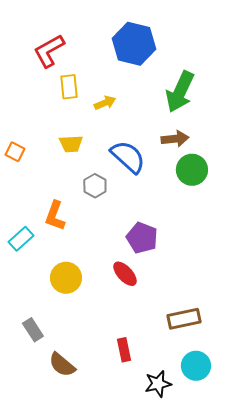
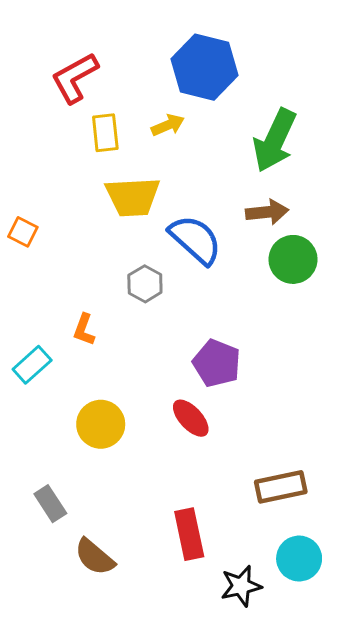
yellow arrow: (105, 103) -> (168, 125), moved
yellow trapezoid: (71, 144) -> (133, 197), moved, size x1.5
orange L-shape: (55, 216) -> (84, 330), size x0.7
red rectangle: (124, 350) -> (189, 534), size x1.4

